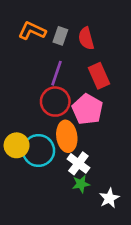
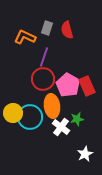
orange L-shape: (32, 31) -> (25, 37), moved
red rectangle: (99, 76) -> (87, 86), moved
green star: (81, 184) -> (77, 119), moved

